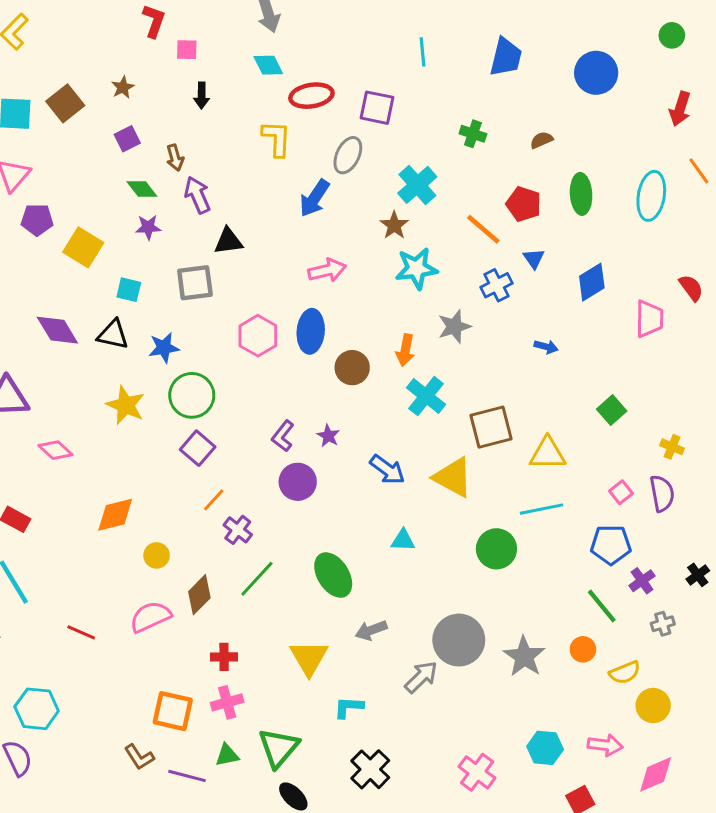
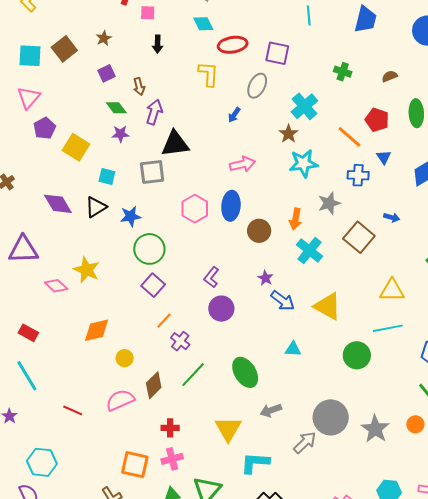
purple arrow: (197, 195) -> (154, 112), turned 40
blue arrow: (314, 198) -> (234, 115), size x0.6
purple pentagon: (37, 220) -> (45, 128), turned -30
black triangle: (228, 241) -> (175, 144), size x1.4
blue cross: (496, 285) -> (358, 175), turned 30
black triangle: (113, 335) -> (96, 207), turned -45
yellow star: (126, 405) -> (87, 270), moved
brown square: (491, 427) -> (359, 237), moved, turned -36
purple star: (328, 436) -> (265, 278), moved
cyan L-shape: (349, 707) -> (255, 463), size x1.4

